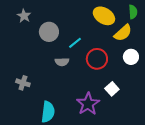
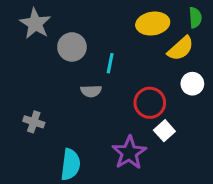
gray star: (24, 16) -> (35, 23), size x1.5
yellow ellipse: (104, 16) -> (153, 23), turned -40
cyan line: (75, 43) -> (110, 63), turned -40
red circle: (97, 59) -> (150, 103), moved

